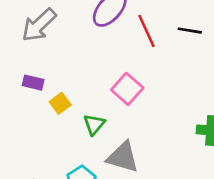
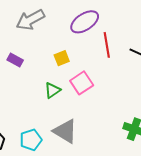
yellow square: (60, 103) -> (62, 58), moved
green triangle: (94, 124) -> (52, 90), moved

